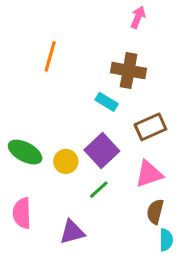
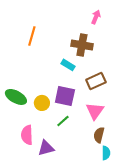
pink arrow: (138, 17) -> (96, 17), moved
purple square: (102, 150) -> (65, 96), turned -35
pink triangle: (149, 174) -> (95, 111), turned -36
pink semicircle: (22, 213) -> (27, 135), moved

